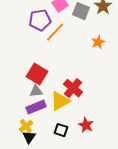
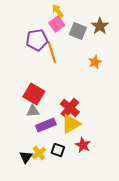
orange line: (55, 32) -> (52, 52), turned -60
yellow triangle: (60, 101) -> (71, 124), moved
purple rectangle: (36, 107) -> (46, 125), moved
yellow cross: (26, 126) -> (39, 153), moved

